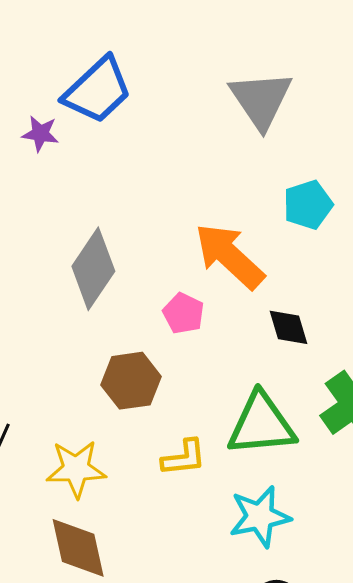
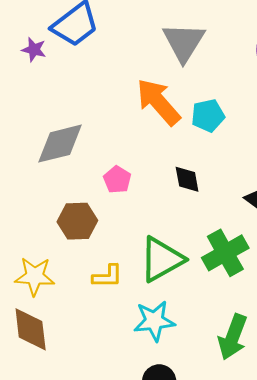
orange arrow: (229, 256) -> (158, 102), moved
gray diamond: (93, 269) -> (60, 144), turned 36
black diamond: (288, 327) -> (187, 179), moved
green triangle: (261, 424) -> (162, 259), turned -30

